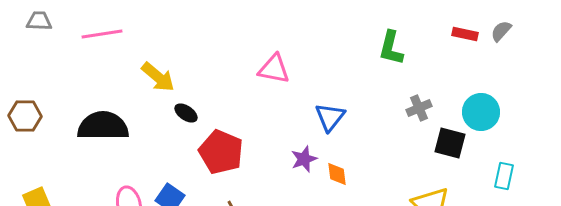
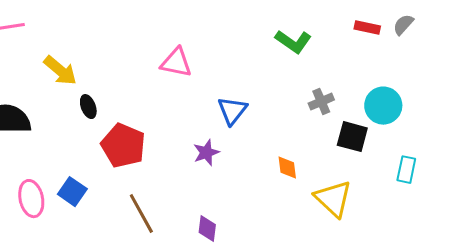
green L-shape: (391, 48) -> (293, 42), turned -69
black ellipse: (186, 113) -> (88, 107), turned 35
orange diamond: (337, 174) -> (287, 168), moved

